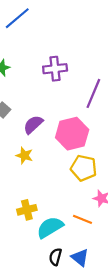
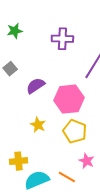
yellow star: (24, 156) -> (38, 125), moved

